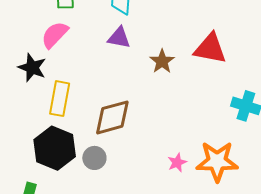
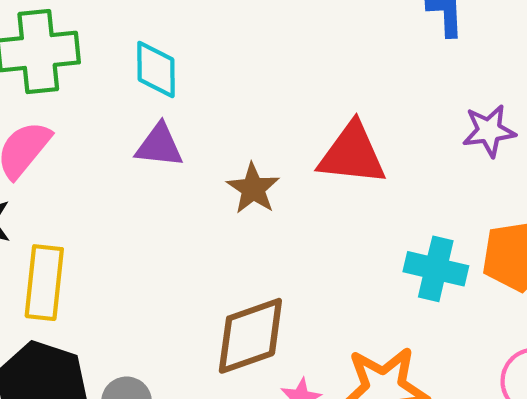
brown diamond: (112, 117) -> (250, 336), moved

